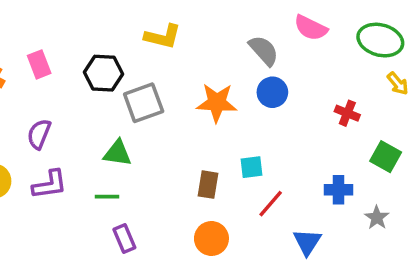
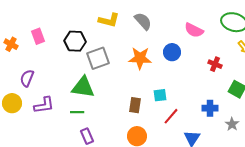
pink semicircle: (311, 28) -> (194, 30), moved
gray semicircle: (264, 50) -> (143, 21), moved
purple semicircle: (39, 134) -> (27, 78), moved
green triangle: (117, 153) -> (83, 87), size x1.4

